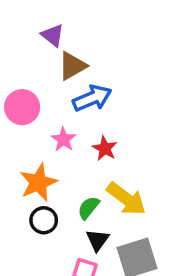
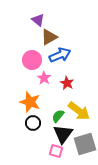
pink circle: (22, 107) -> (32, 60), moved
orange star: (38, 183) -> (30, 102), turned -30
black triangle: (98, 240) -> (63, 134), size x1.5

